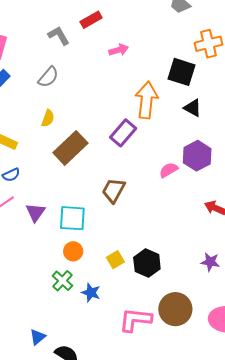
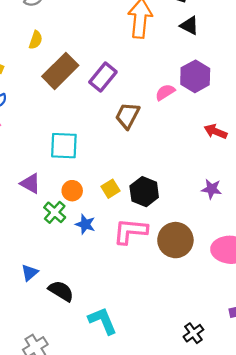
purple rectangle: (123, 133) -> (103, 77), moved
brown trapezoid: (114, 190) -> (127, 116), moved
purple triangle: (36, 212) -> (30, 183), moved, turned -35
orange circle: (73, 251) -> (72, 191), moved
pink L-shape: (135, 320) -> (130, 231), moved

